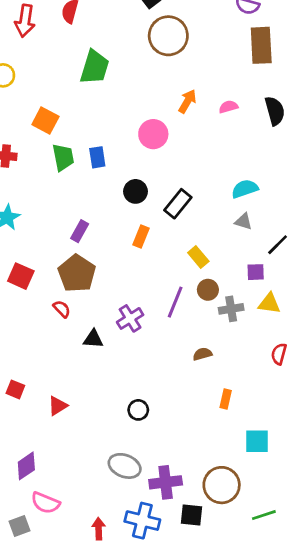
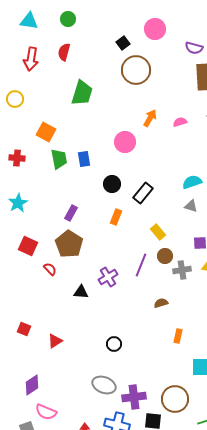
red semicircle: (62, 309) -> (50, 269), moved

